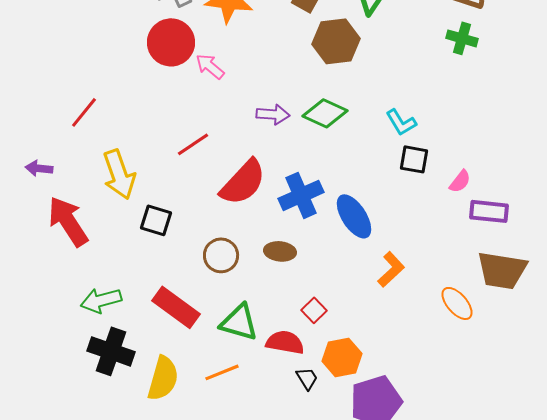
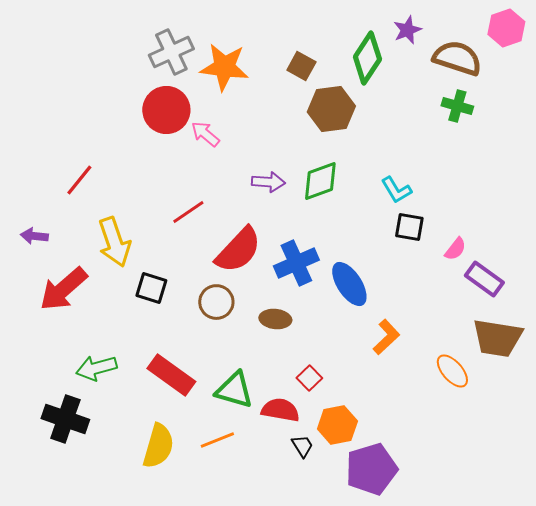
green diamond: (325, 113) -> (320, 181), turned -45
purple rectangle: (489, 211) -> (484, 279), turned 30
red arrow: (68, 221) -> (63, 289), turned -98
brown circle: (221, 255) -> (216, 302), moved
black cross: (111, 351) -> (65, 419), moved

